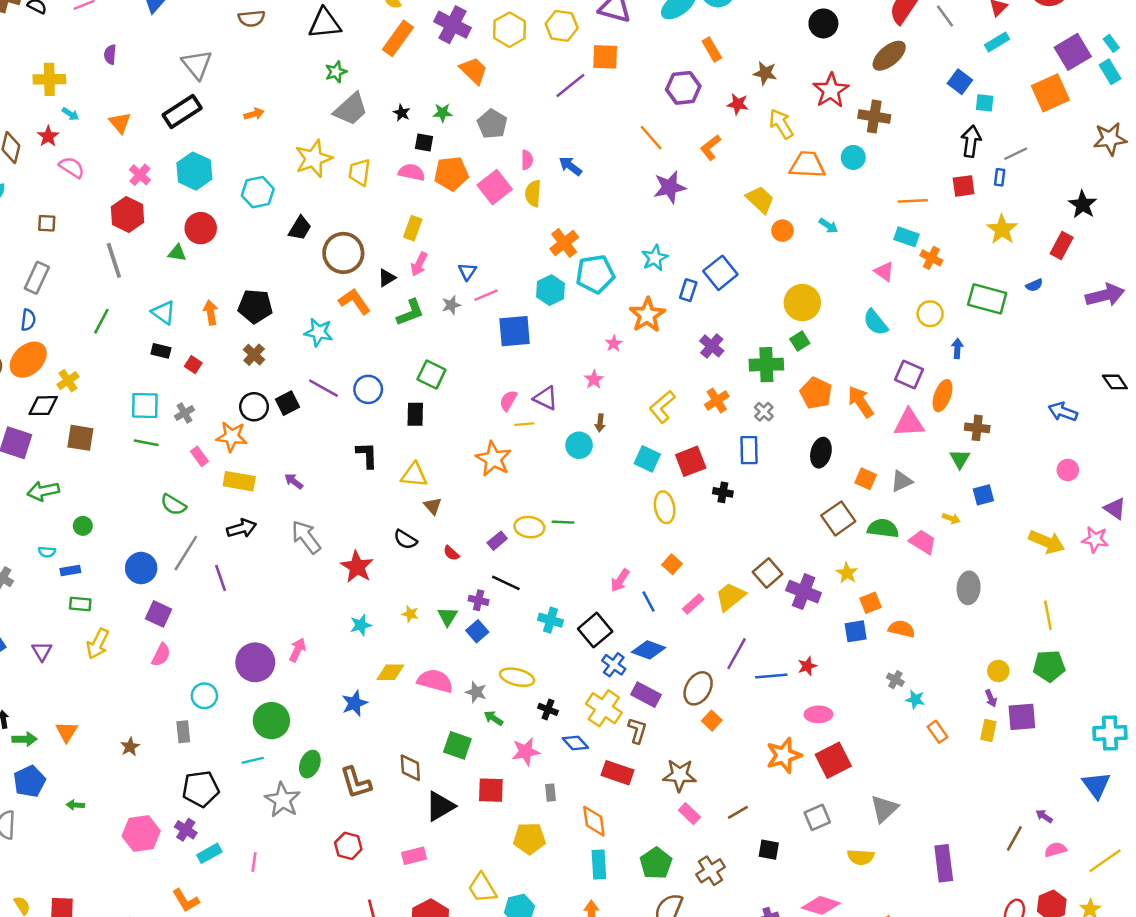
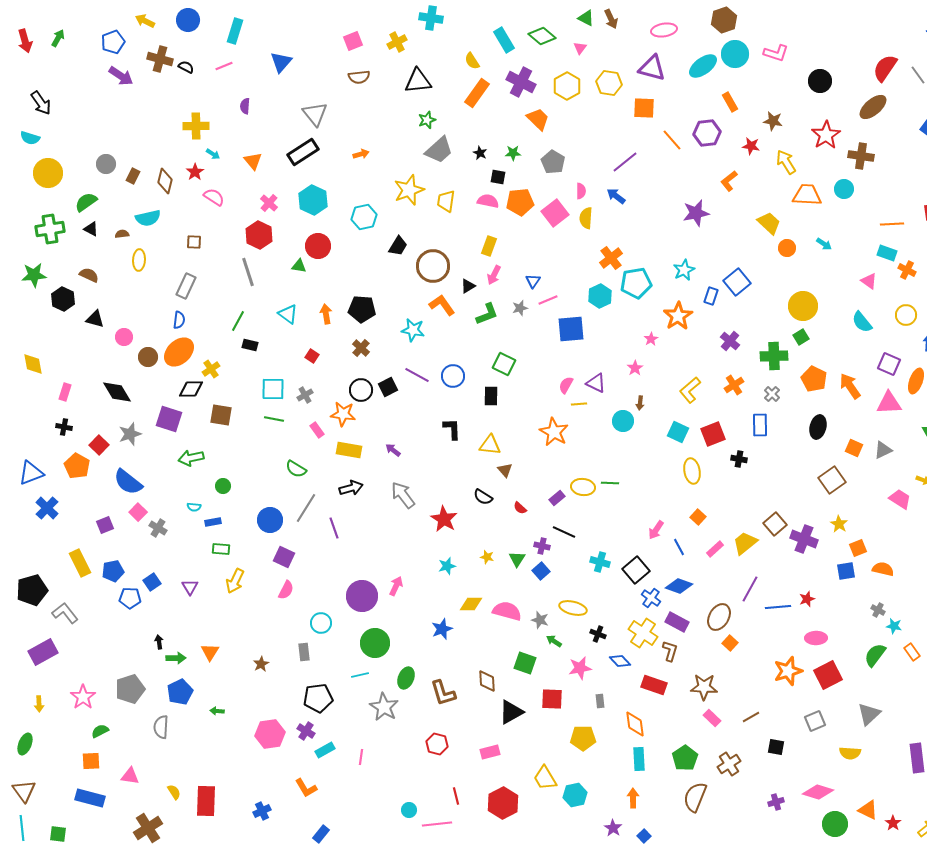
purple line: (570, 85) -> (625, 162), moved
orange line: (651, 138) -> (672, 140), moved
black rectangle: (161, 351) -> (250, 345), moved
green semicircle: (883, 528) -> (875, 655), moved, turned -60

